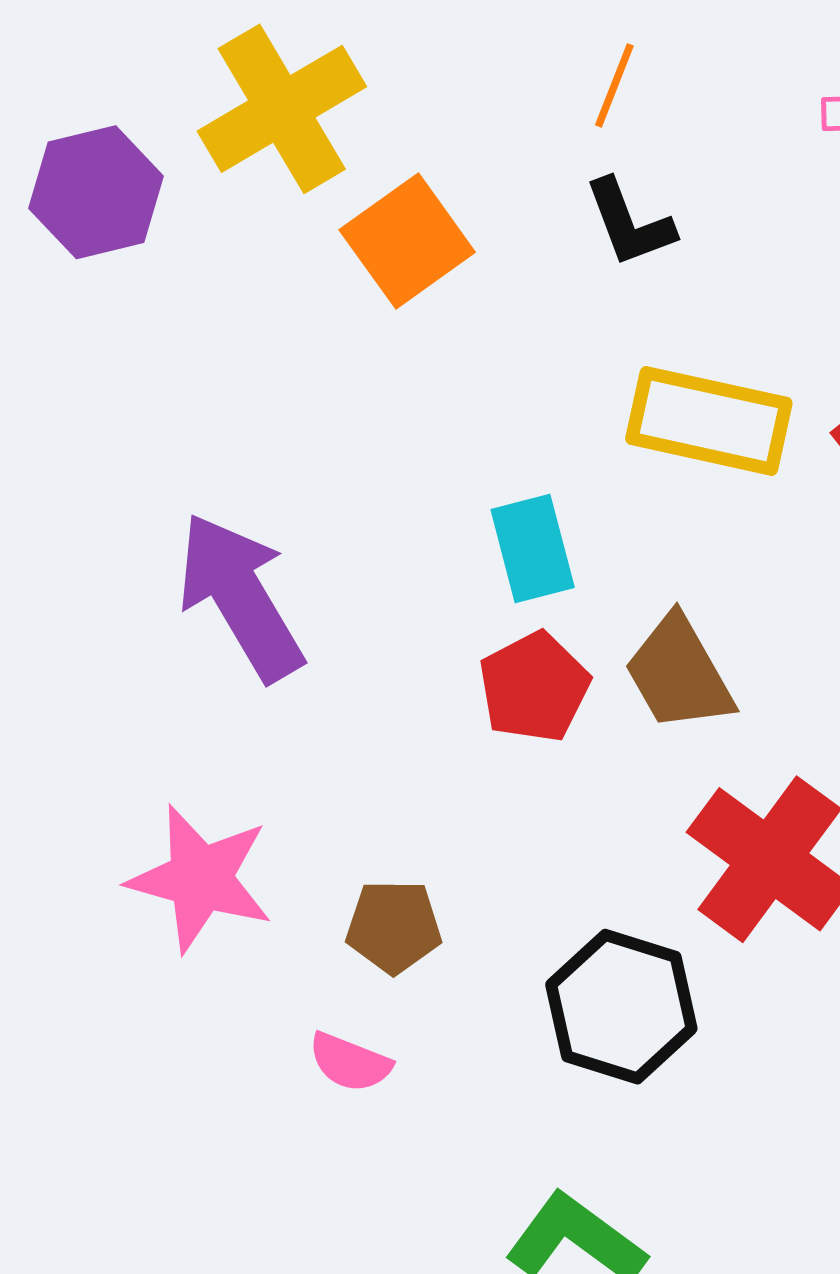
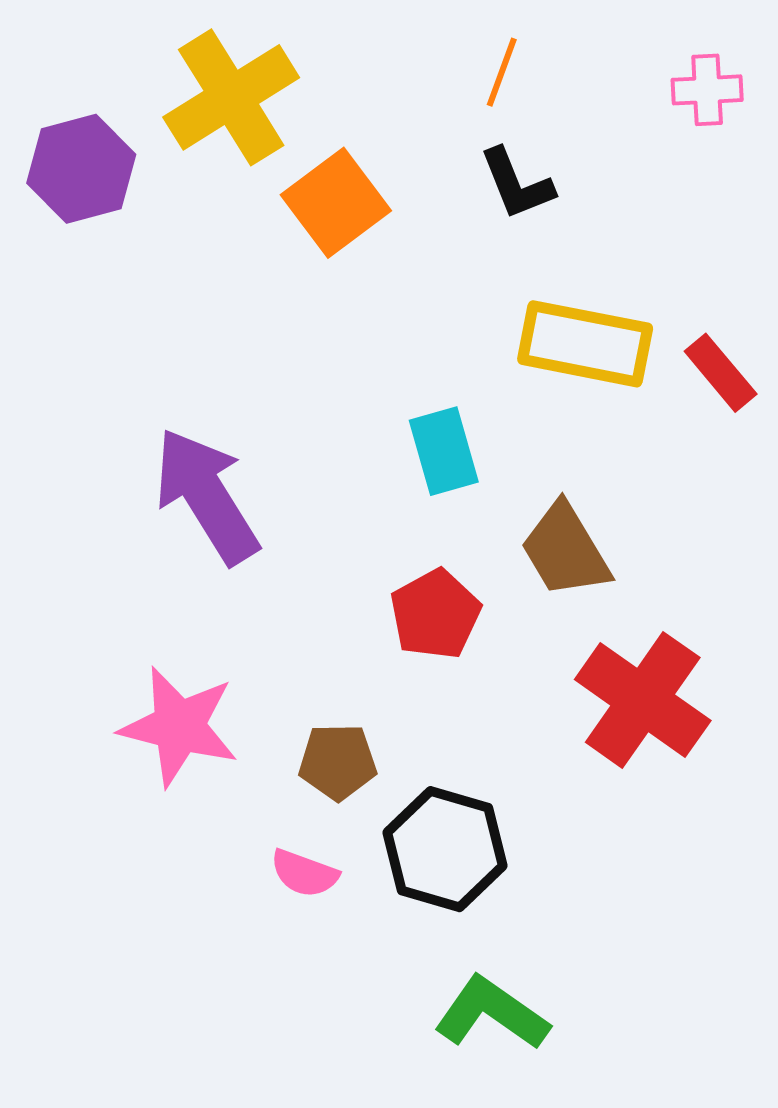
red pentagon: (534, 687) -> (435, 614), moved
black hexagon: (621, 1007) -> (445, 849), moved

